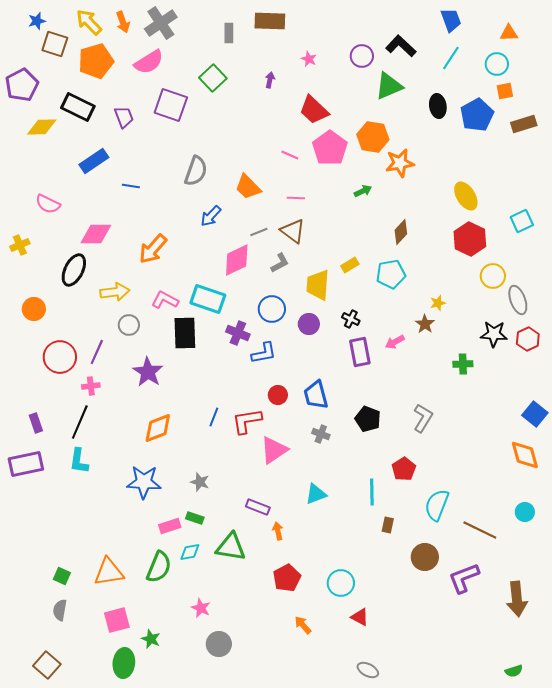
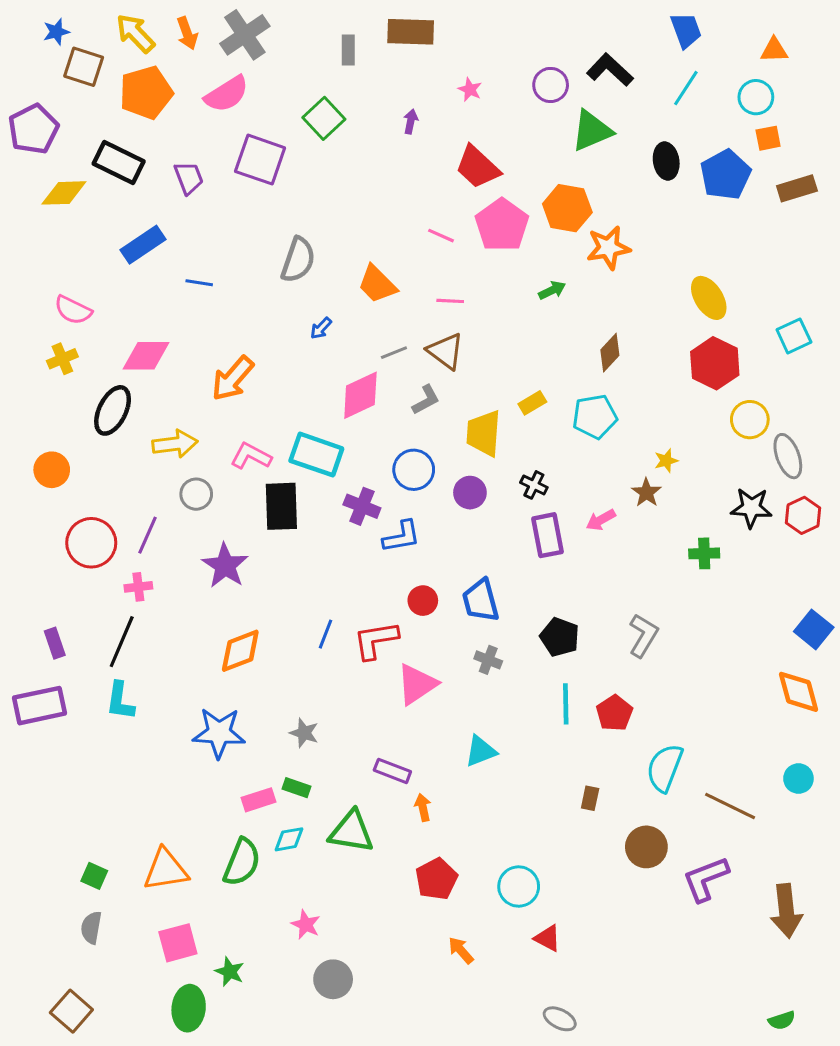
blue arrow: (211, 216) -> (321, 328), size x0.7
yellow cross: (20, 245) -> (62, 359), moved
cyan line: (372, 492) -> (566, 704), moved

